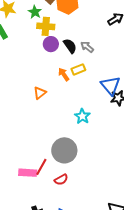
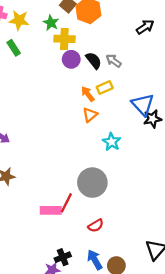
orange triangle: (40, 93) -> (90, 115), moved
red semicircle: (61, 180) -> (96, 226), moved

